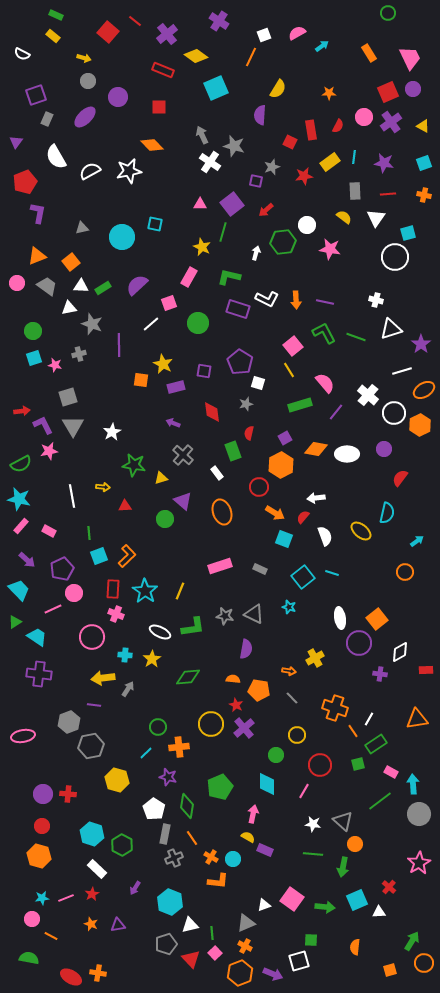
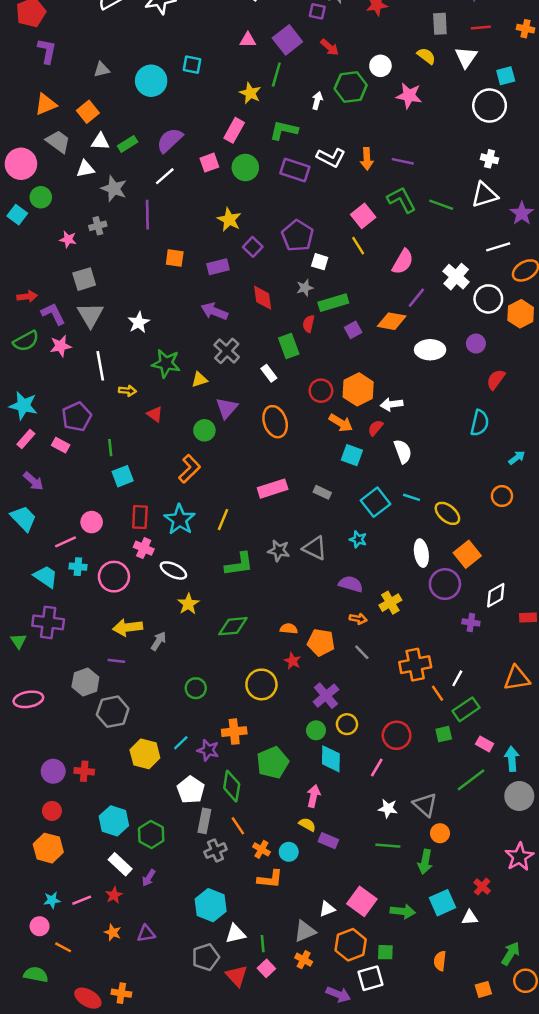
red arrow: (266, 210) -> (330, 47), turned -98
pink circle: (17, 283) -> (21, 164), moved, size x1.6
white cross: (376, 300) -> (490, 159), moved
green circle: (198, 323) -> (245, 168), moved
white line: (151, 324) -> (165, 176), moved
cyan square: (34, 358) -> (17, 215), moved, turned -35
yellow star: (163, 364) -> (229, 220), moved
purple square: (204, 371) -> (253, 247), turned 35
pink semicircle: (325, 383) -> (403, 262), turned 70
green rectangle: (300, 405) -> (333, 303), moved
purple arrow: (173, 423) -> (214, 311), size x1.5
orange diamond: (316, 449) -> (392, 321), moved
green semicircle: (21, 464) -> (26, 341), moved
orange hexagon: (281, 465) -> (358, 389), moved
white line: (72, 496) -> (100, 366), moved
purple triangle: (183, 501) -> (227, 408), turned 30
red triangle: (125, 506) -> (155, 414), turned 40
yellow ellipse: (361, 531) -> (447, 513), moved
orange L-shape: (127, 556) -> (190, 469), moved
purple pentagon: (62, 569) -> (77, 417), moved
green triangle: (15, 622) -> (18, 641), moved, turned -32
white ellipse: (160, 632) -> (173, 570), moved
purple semicircle: (246, 649) -> (351, 584), moved, turned -84
cyan cross: (125, 655) -> (78, 567), moved
orange cross: (335, 708) -> (415, 665), turned -30
purple cross: (244, 728) -> (326, 696), moved
yellow circle: (297, 735) -> (347, 724), moved
orange cross: (179, 747) -> (234, 732), moved
cyan line: (146, 753) -> (181, 743), moved
green circle: (276, 755) -> (316, 730), moved
purple arrow: (135, 888) -> (149, 878), moved
orange hexagon: (240, 973) -> (351, 945), moved

